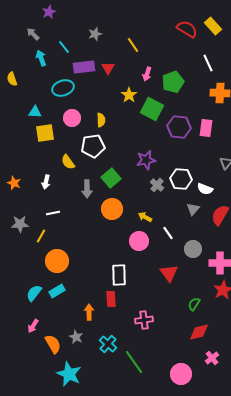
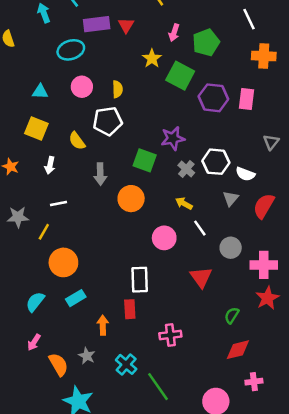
cyan triangle: (35, 112) -> (40, 92), moved
yellow square: (45, 133) -> (36, 129), moved, turned 30
green square: (111, 178) -> (145, 160), moved, turned -30
yellow arrow: (145, 217) -> (184, 203), moved
cyan rectangle: (57, 291) -> (76, 298), moved
pink cross: (212, 358) -> (254, 382), turned 32

